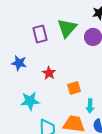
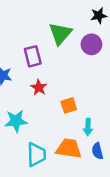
purple rectangle: (40, 34) -> (33, 56), moved

